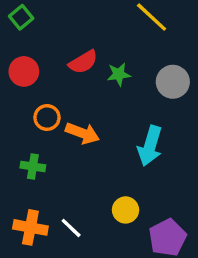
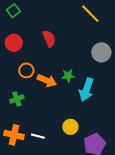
red semicircle: (83, 62) -> (49, 39), turned -84
green star: (119, 74) -> (68, 76), moved
green cross: (33, 166) -> (17, 99), turned -32
white line: (71, 228) -> (38, 136), turned -32

